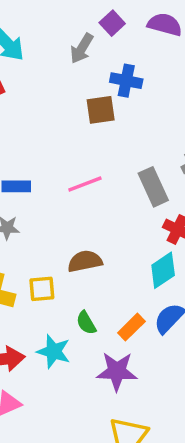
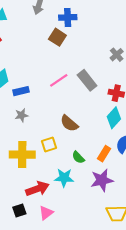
brown square: (101, 110) -> (57, 37), turned -36
gray rectangle: (153, 187) -> (87, 80), moved
brown semicircle: (85, 261) -> (69, 123), turned -114

